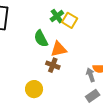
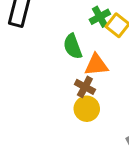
yellow circle: (34, 89) -> (87, 109), moved

